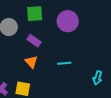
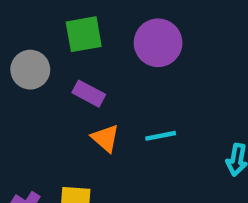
orange triangle: (31, 62) -> (105, 138), moved

